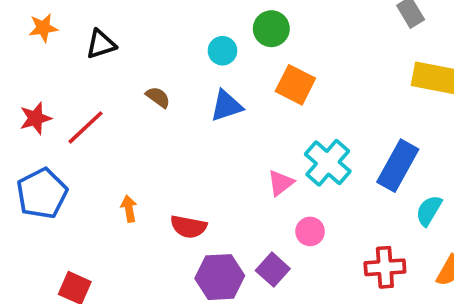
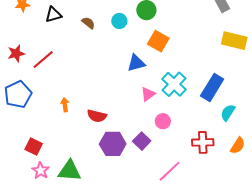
brown semicircle: (158, 97) -> (88, 23), moved
blue triangle: (226, 106) -> (136, 63), moved

